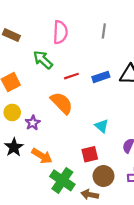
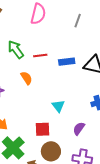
green arrow: (43, 60) -> (16, 49), moved
orange semicircle: (62, 103) -> (26, 78), size x0.6

